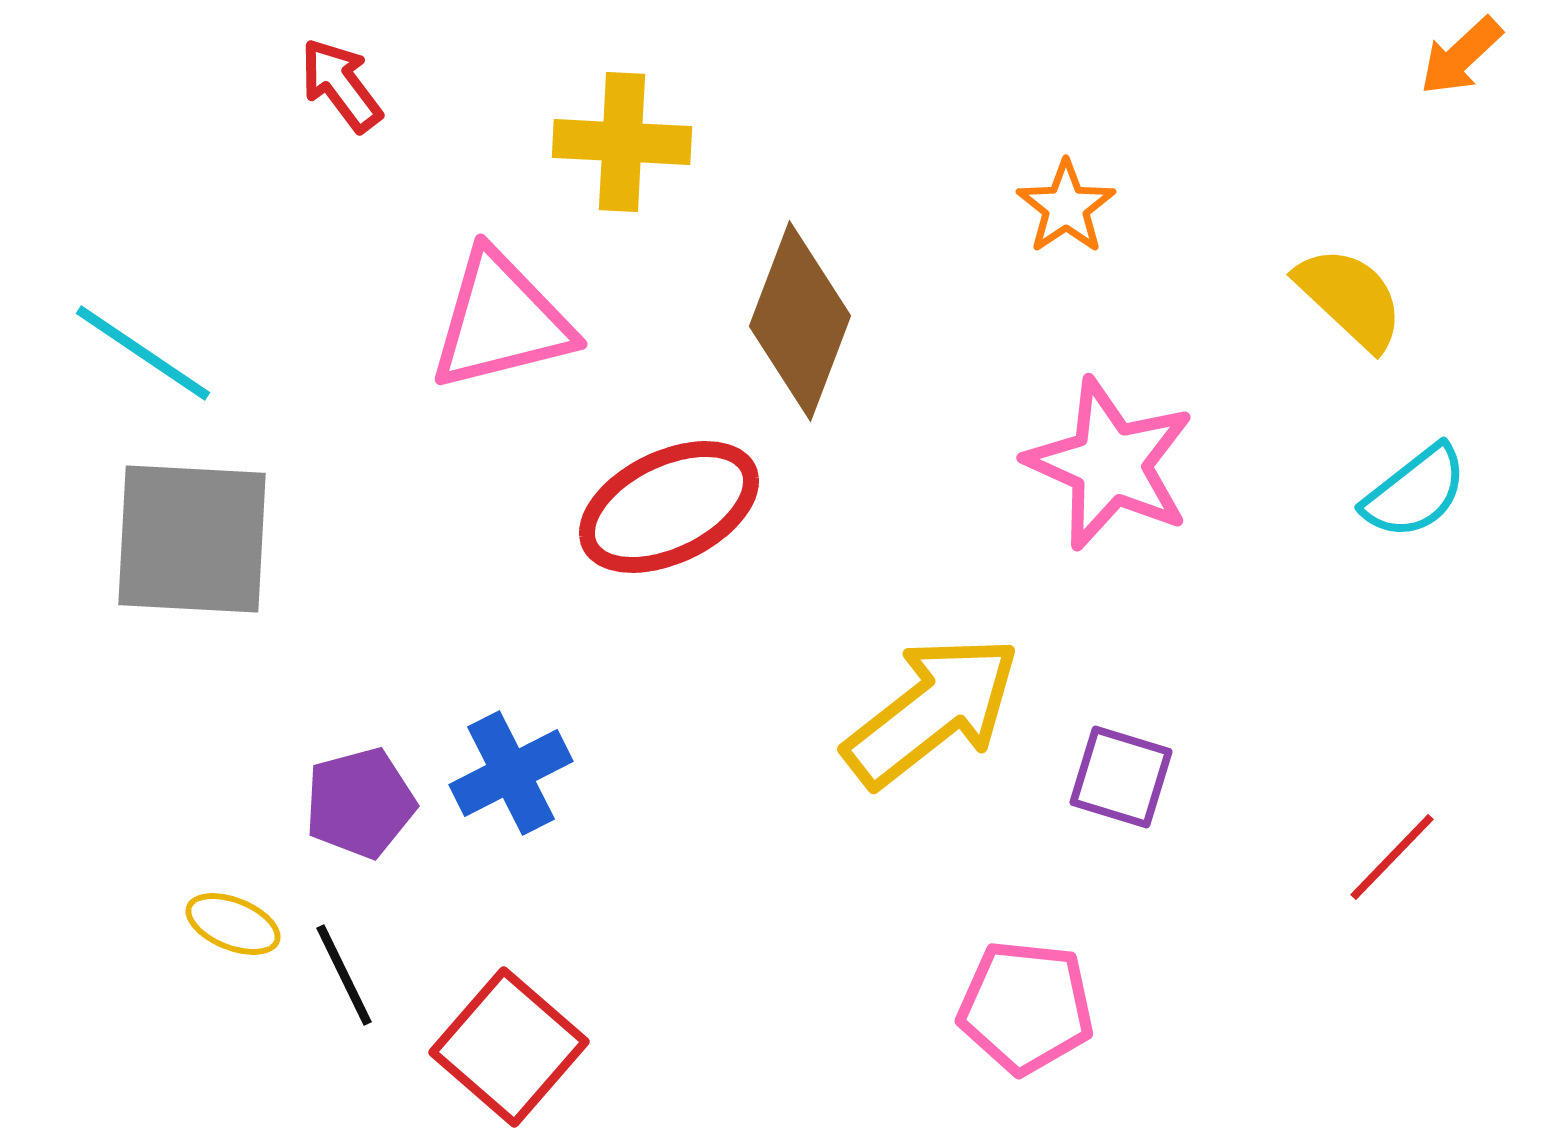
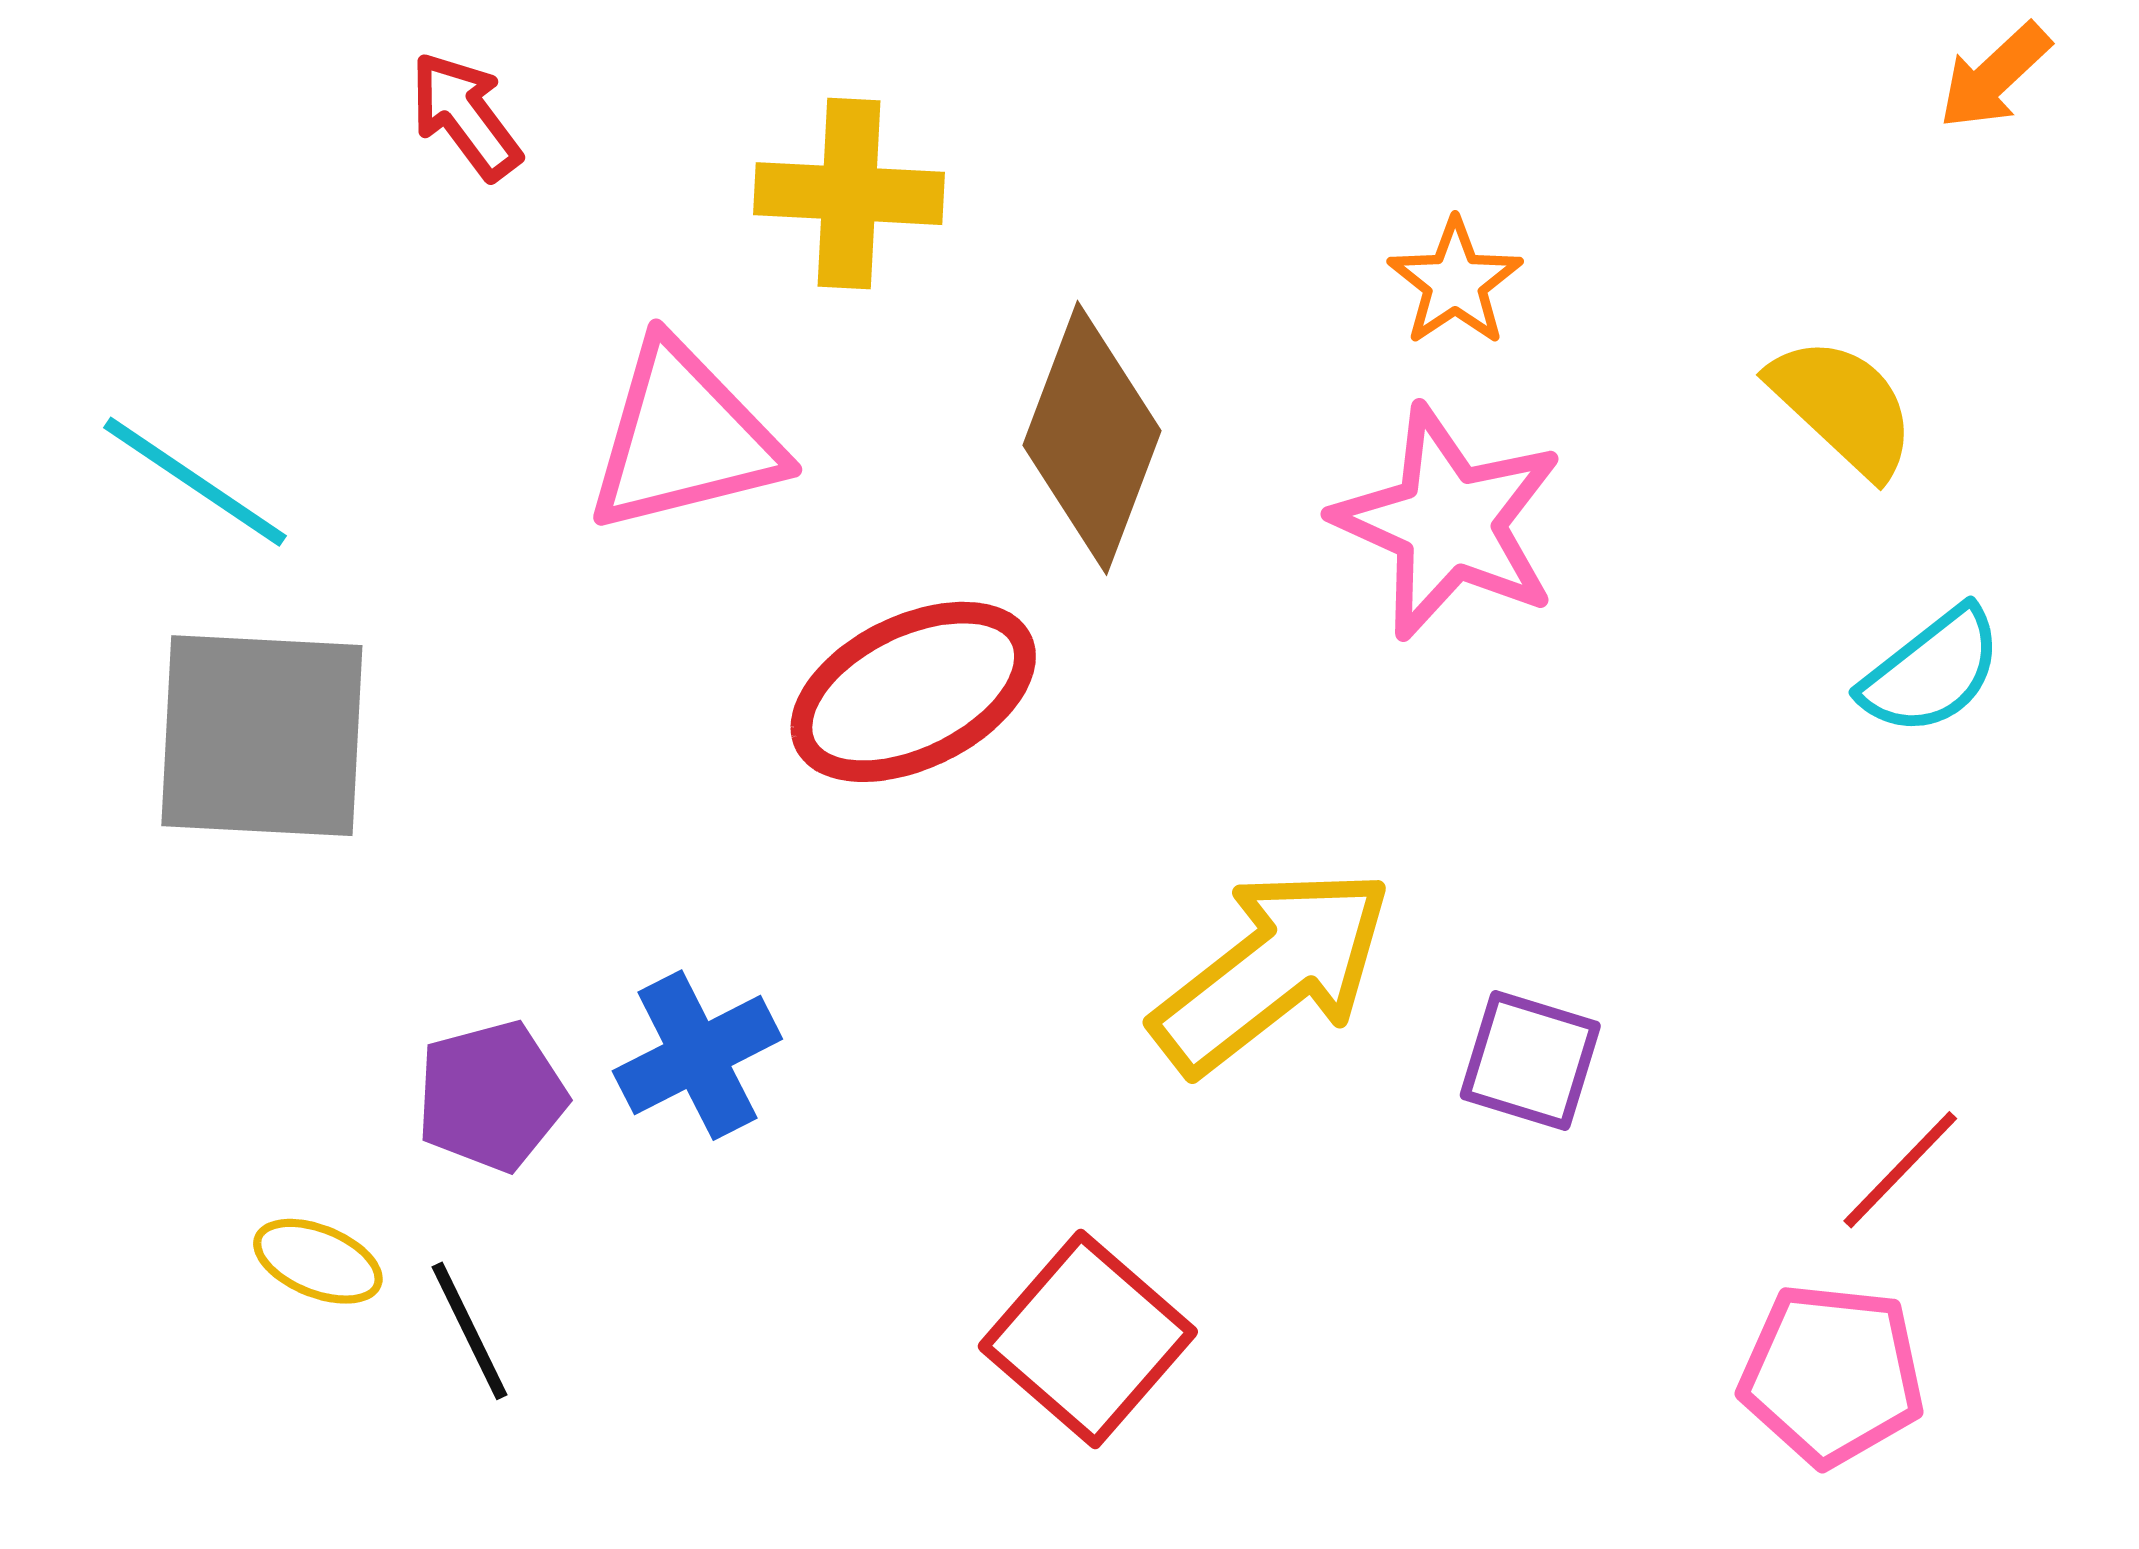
pink star: (1110, 464) -> (1448, 523), moved
pink pentagon: (1026, 1007) -> (1832, 1375), moved
red square: (509, 1047) -> (1088, 1339), moved

